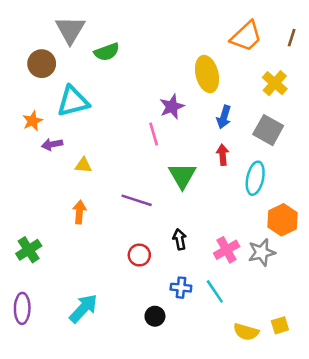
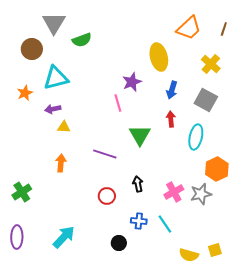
purple arrow: (52, 144) -> (53, 109), moved

